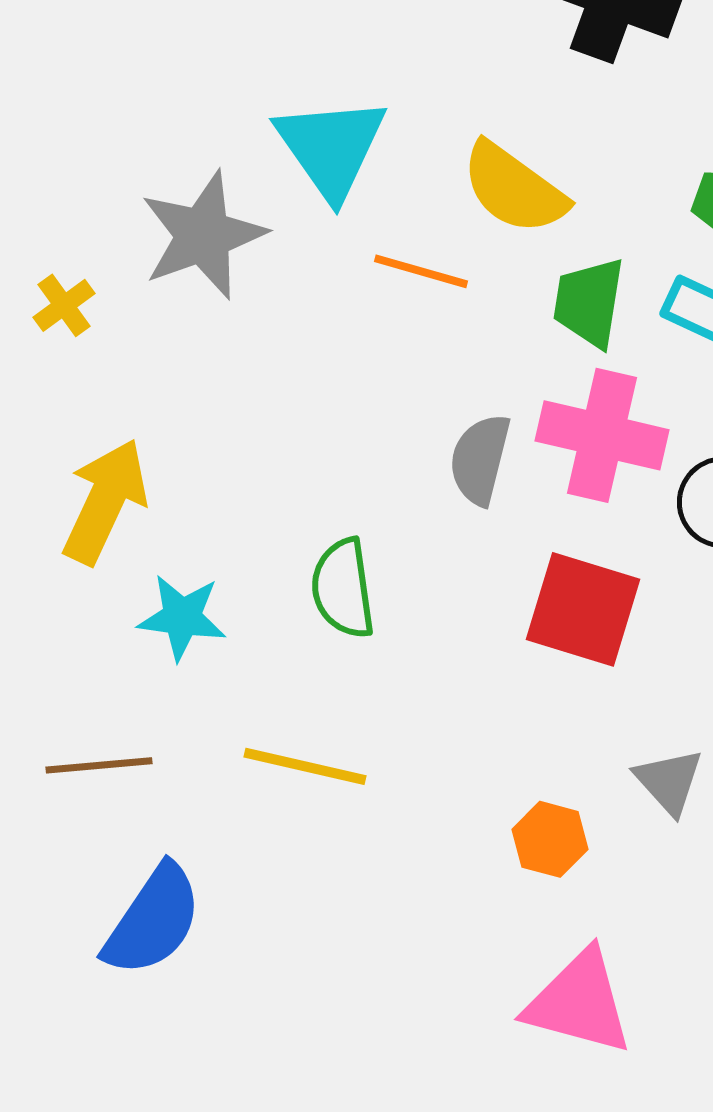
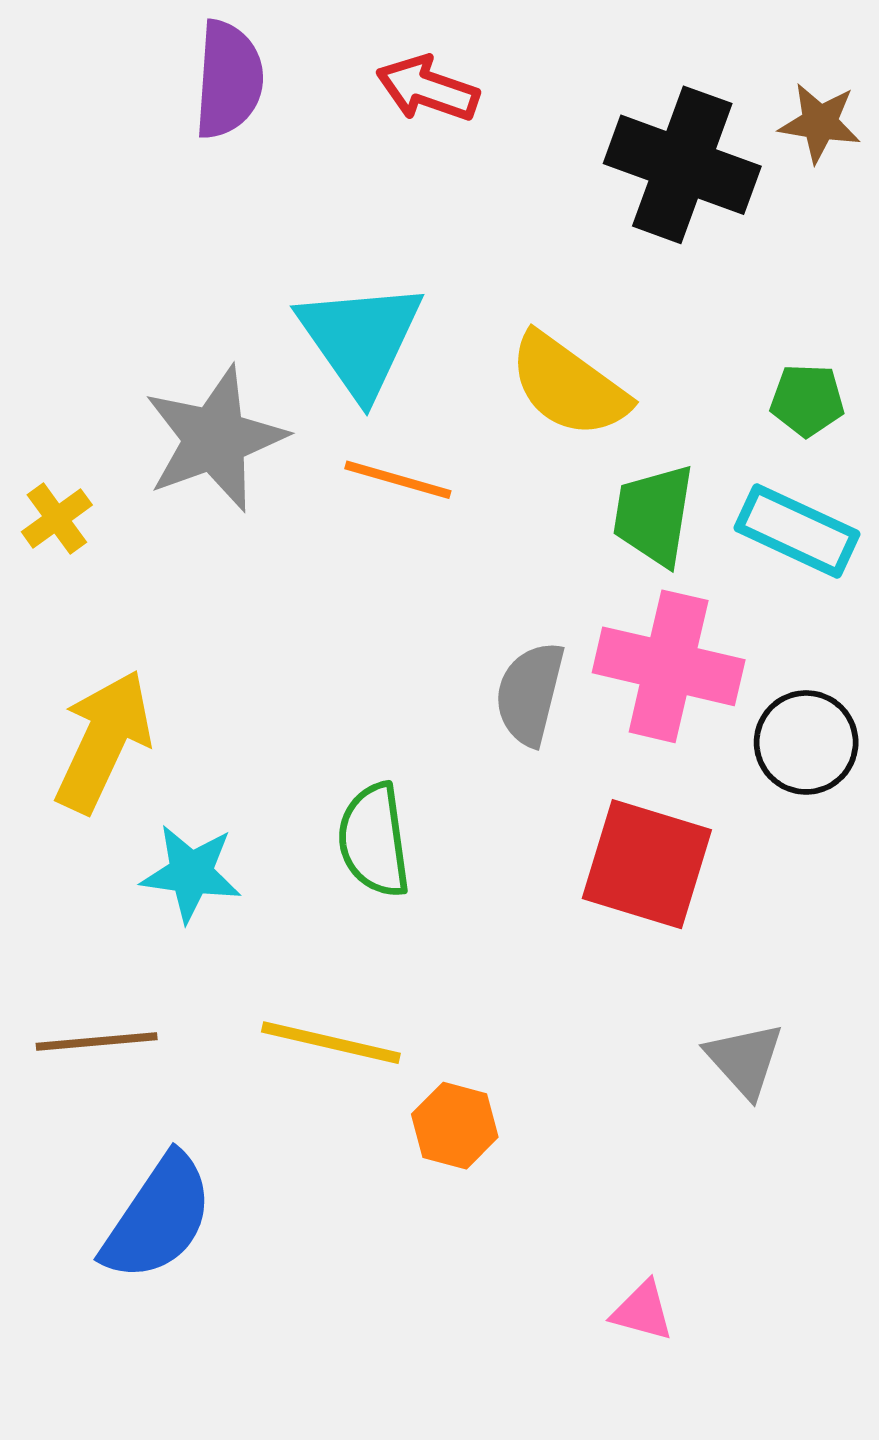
orange line: (421, 271) -> (398, 480), moved
orange hexagon: (550, 839) -> (455, 1126), moved
pink triangle: (579, 1002) -> (642, 1311), size x0.5

